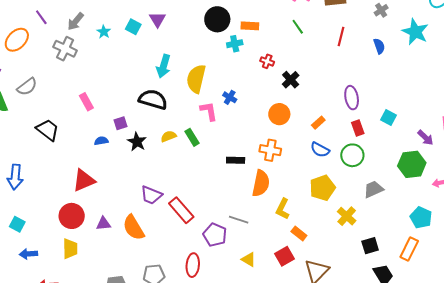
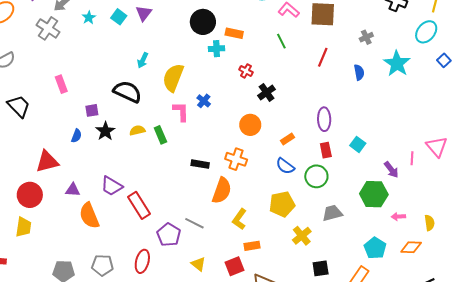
cyan arrow: (163, 66) -> (143, 60), size x0.7
blue semicircle: (101, 141) -> (76, 136), moved, turned 112
purple triangle: (103, 224) -> (73, 190), moved
orange rectangle: (299, 234) -> (252, 246), turned -56

